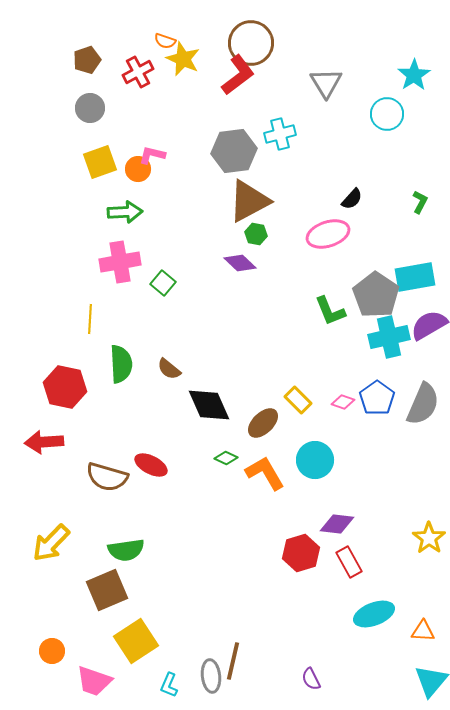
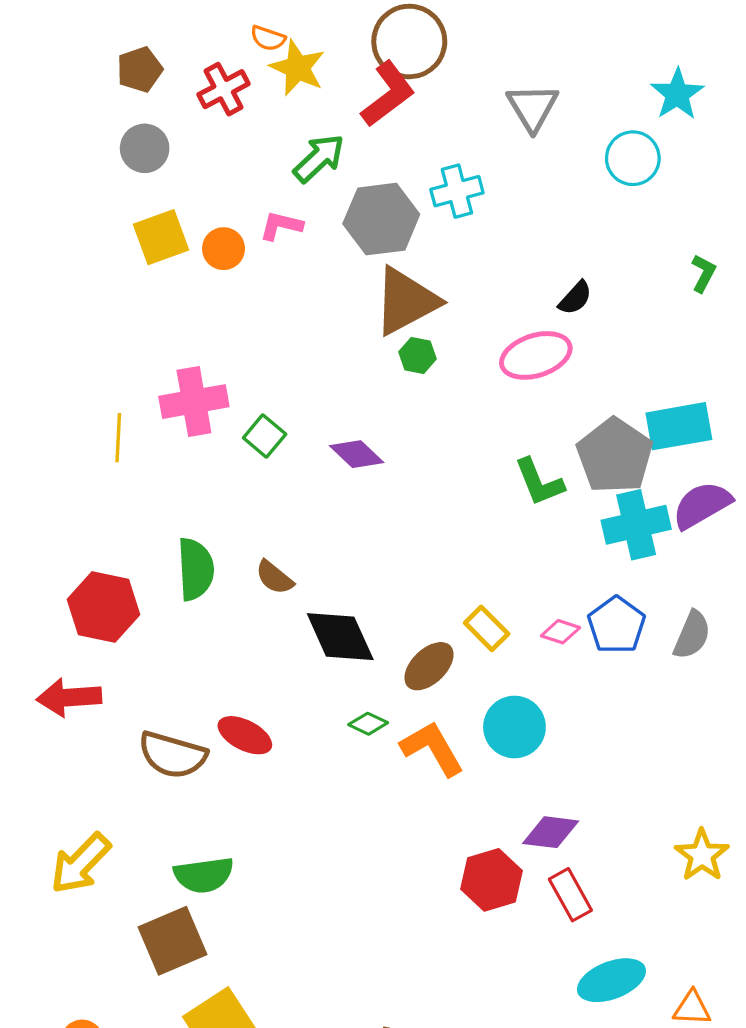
pink L-shape: (152, 155) -> (281, 226), moved
green L-shape: (420, 202) -> (704, 273), moved
green arrow: (125, 212) -> (319, 158), moved, turned -40
purple diamond: (240, 263) -> (357, 454), moved
yellow line: (90, 319) -> (118, 438), moved
gray semicircle: (423, 404) -> (692, 635), size x0.7

